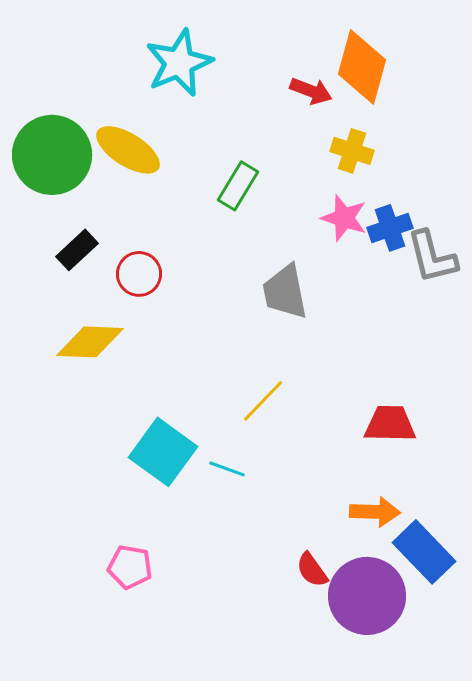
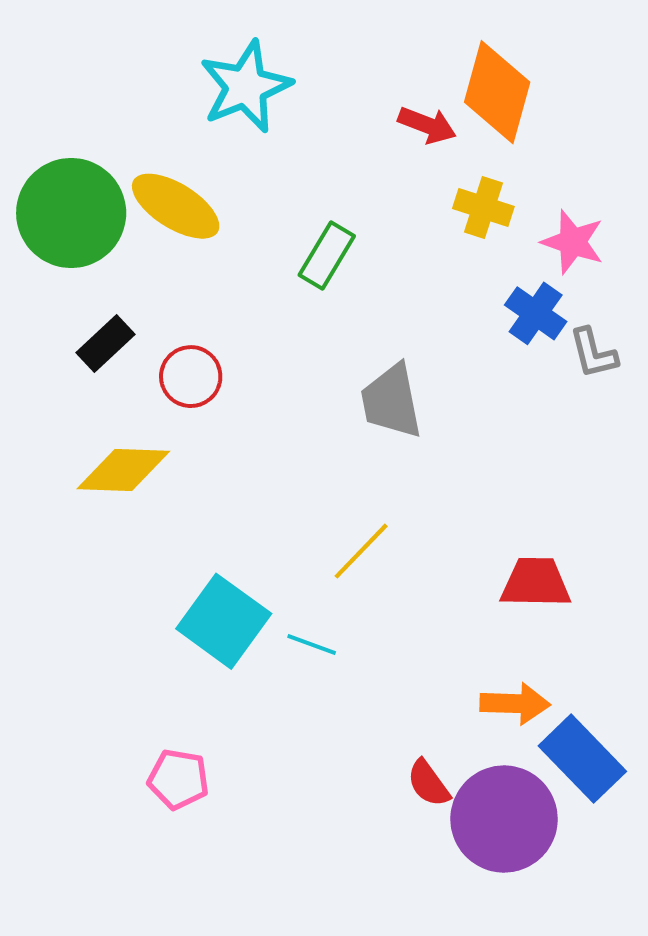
pink star: (344, 218) -> (573, 242), moved
blue cross: (390, 228) -> (536, 313), turned -36
gray L-shape: (432, 257) -> (593, 353), size x0.7

